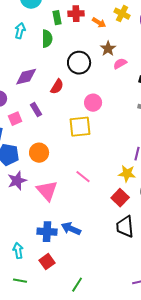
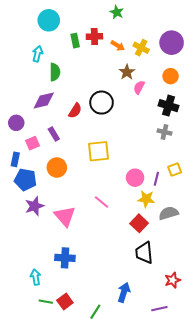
yellow cross: (122, 14) -> (141, 48), moved
green semicircle: (47, 39) -> (55, 72), moved
black circle: (79, 63) -> (102, 103), moved
pink semicircle: (120, 64) -> (139, 87), turned -32
pink circle: (93, 103) -> (135, 178), moved
orange circle: (39, 153) -> (57, 168), moved
blue arrow: (71, 229) -> (124, 292), moved, turned 84
red square: (47, 262) -> (65, 302), moved
green line: (20, 281) -> (46, 302), moved

